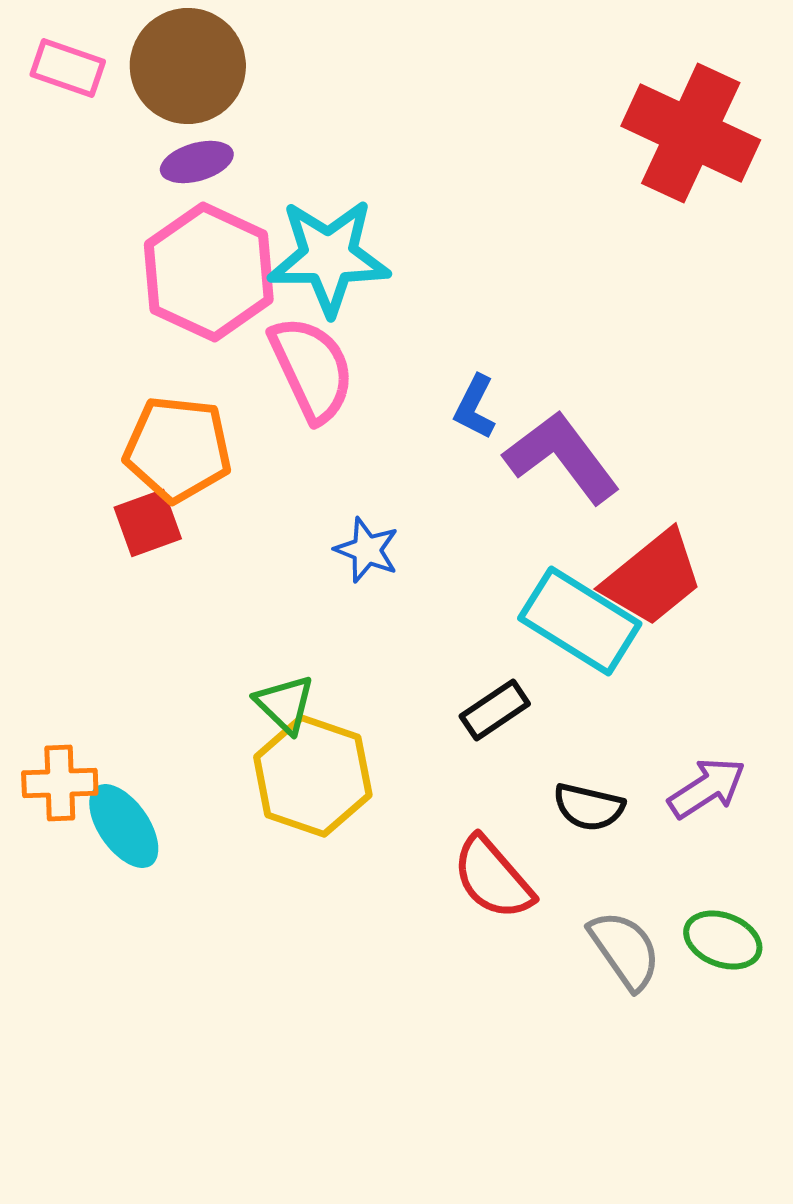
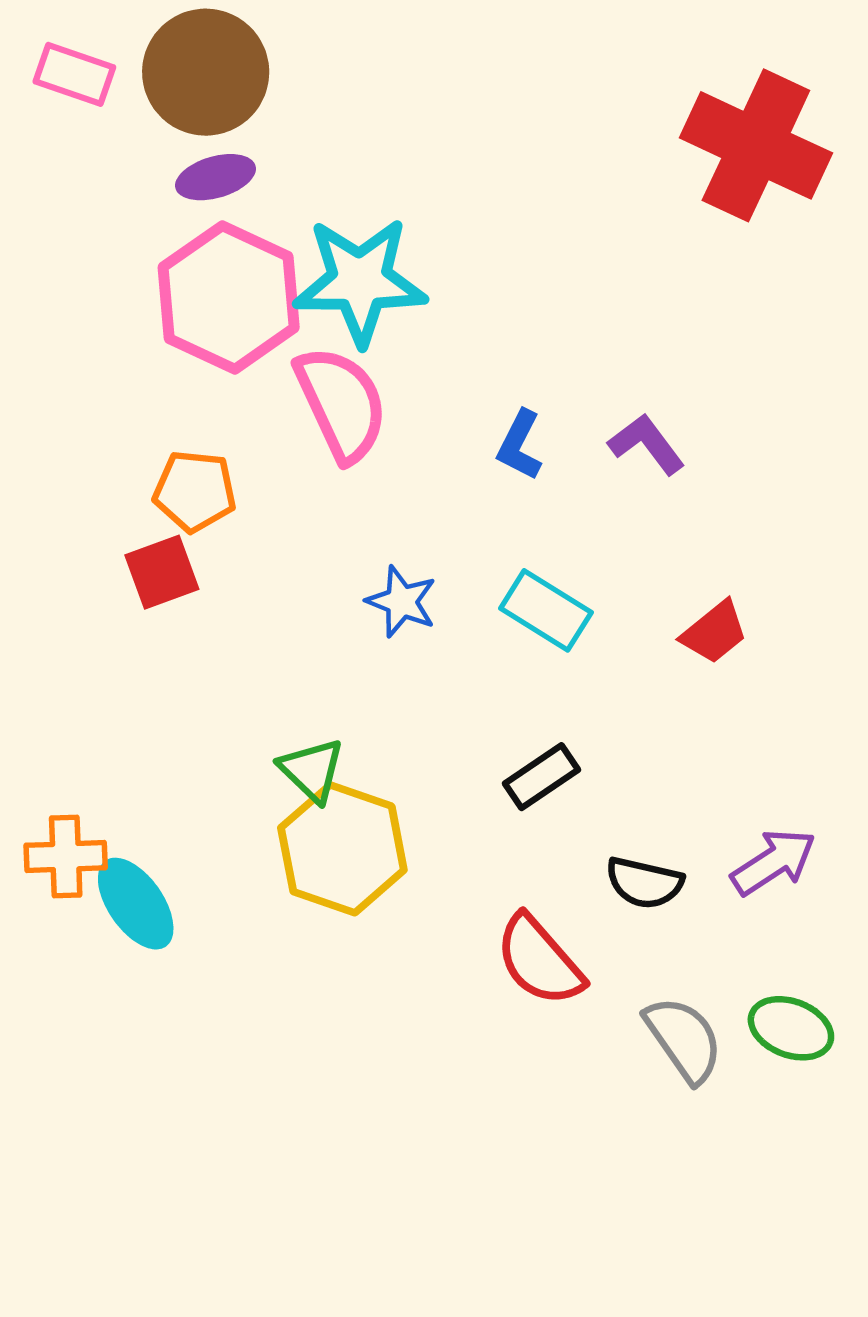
orange pentagon: (178, 449) -> (195, 491), size x0.7
purple L-shape: (562, 457) -> (647, 444), moved, size x0.6
red trapezoid: (653, 578) -> (714, 632), size x0.6
cyan rectangle: (580, 621) -> (546, 610), moved, size x0.7

